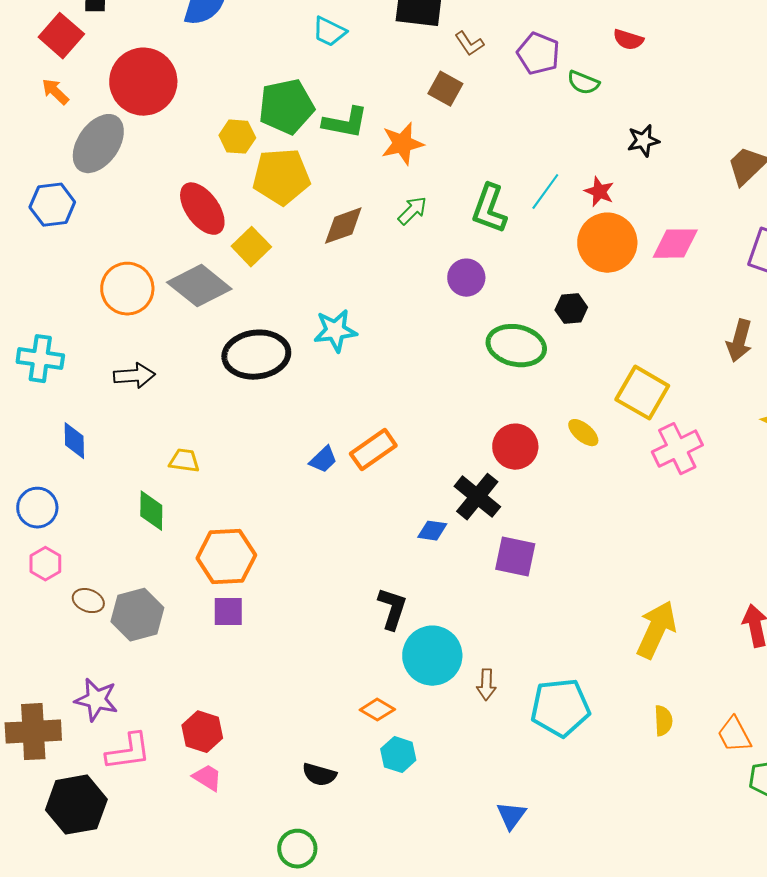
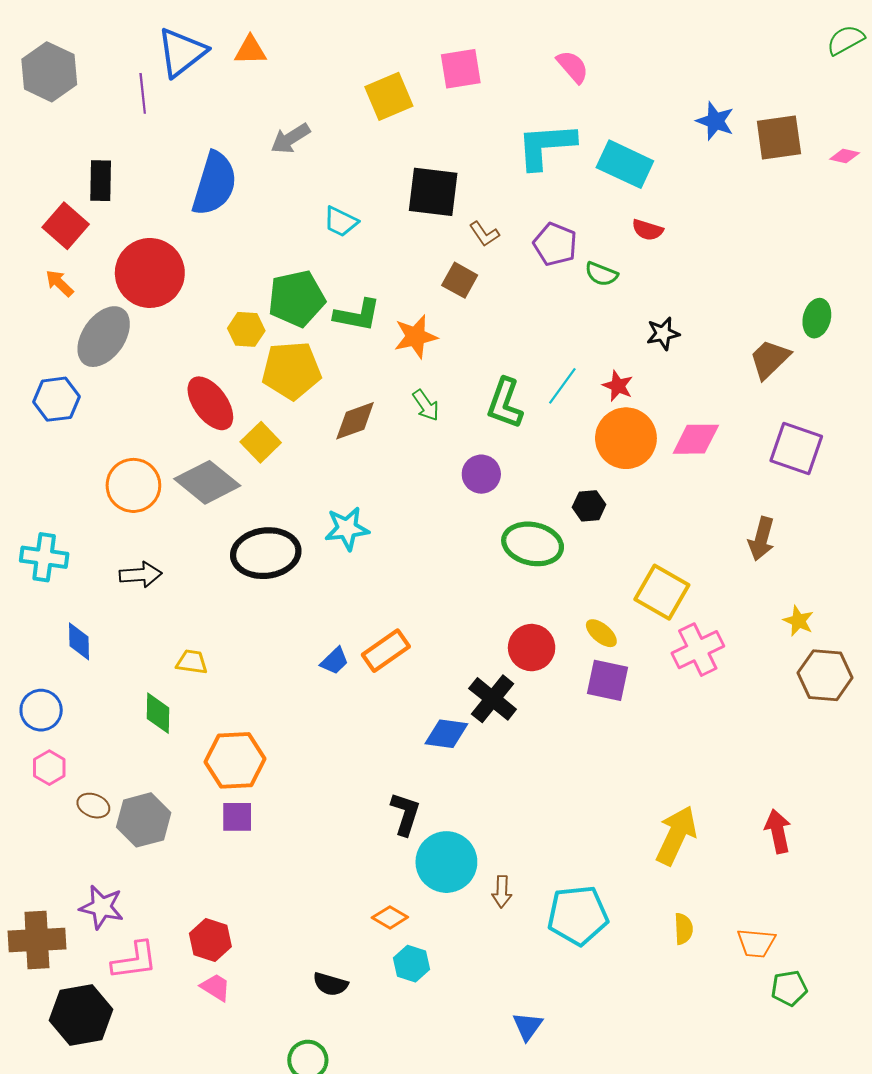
green arrow: (412, 211) -> (426, 405), turned 100
blue diamond: (432, 531) -> (446, 734), size x1.4
purple square: (515, 557) -> (608, 680), moved
orange trapezoid: (734, 735) -> (756, 943), turned -57

